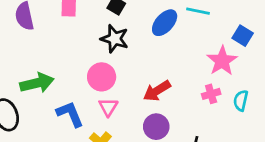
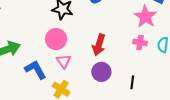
red arrow: (157, 91) -> (99, 45), turned -35
pink cross: (211, 94) -> (140, 43), turned 32

